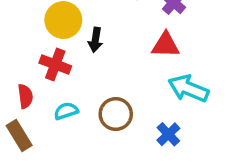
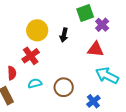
black arrow: (95, 40) -> (64, 35), moved
red cross: (55, 64) -> (31, 56), turned 30

